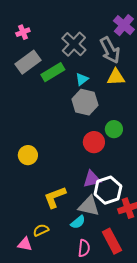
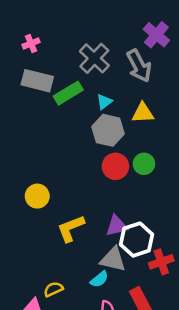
gray rectangle: (28, 62) -> (37, 81), turned 50
yellow triangle: (116, 77) -> (143, 113), moved
red circle: (94, 142) -> (115, 166), moved
yellow L-shape: (55, 197) -> (71, 228), moved

